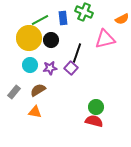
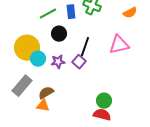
yellow circle: (29, 38) -> (27, 48), moved
pink triangle: (105, 39) -> (119, 45), moved
brown semicircle: (38, 90) -> (46, 93), moved
gray rectangle: (14, 92) -> (22, 86), size x1.5

